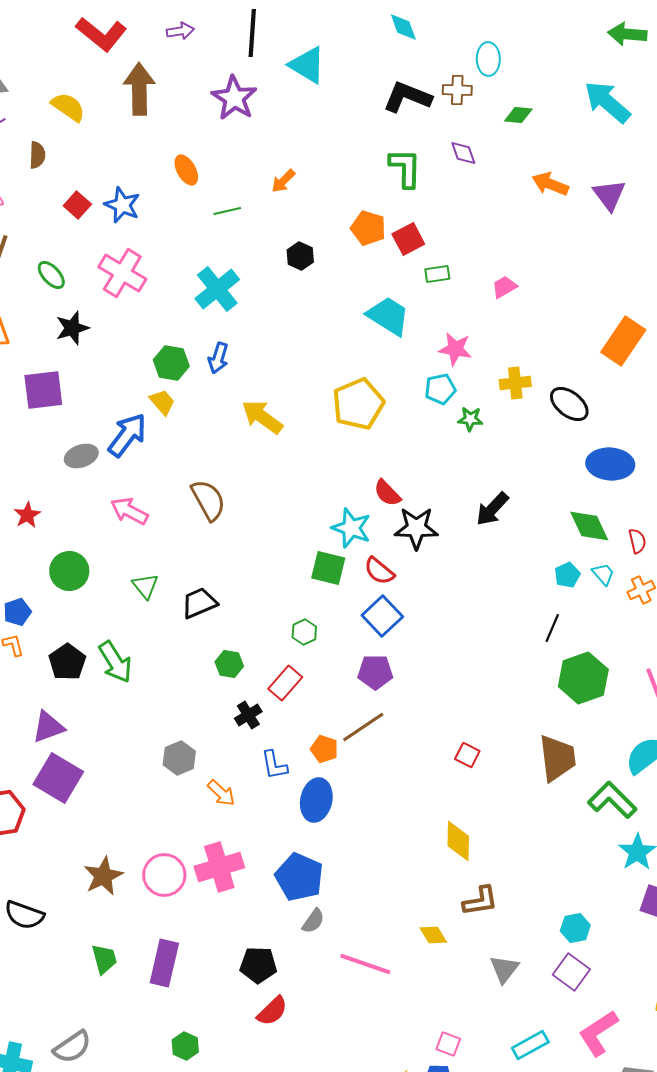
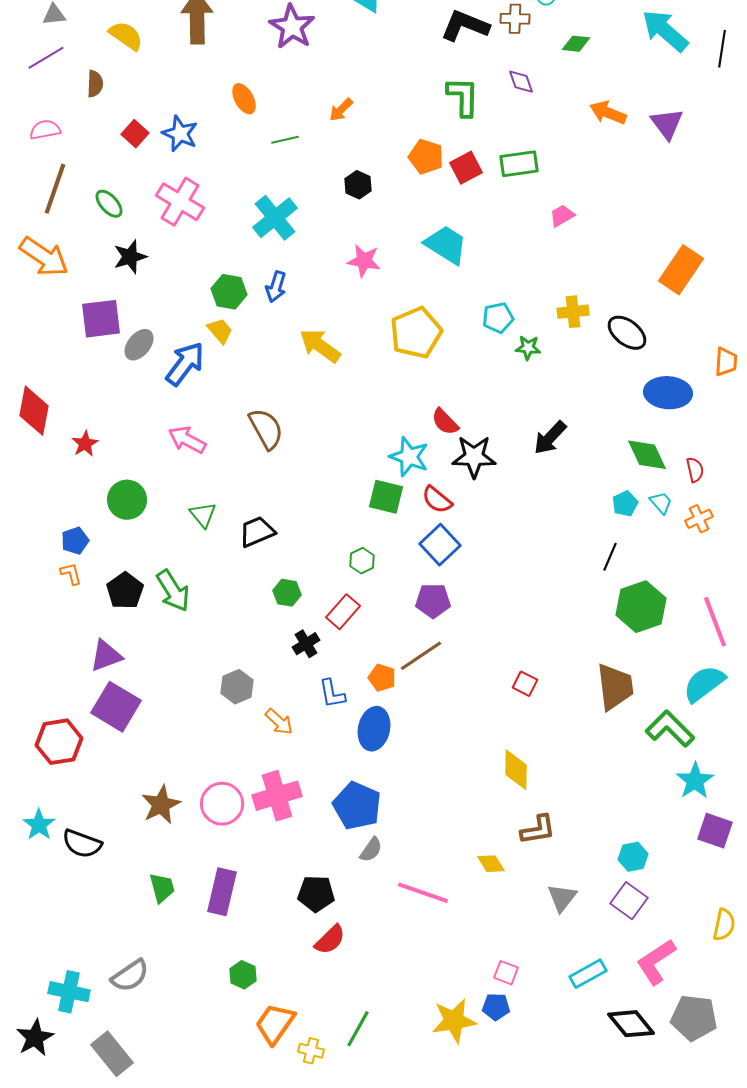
green rectangle: (437, 274) -> (519, 164), moved, size x1.5
pink star: (455, 349) -> (364, 261), moved
gray ellipse: (81, 456) -> (139, 345), moved, turned -32

